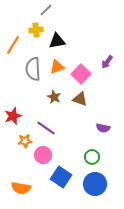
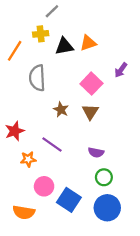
orange triangle: (57, 67) -> (88, 43), moved
brown triangle: (80, 99) -> (90, 112), turned 42
purple semicircle: (103, 128) -> (96, 152), moved
pink circle: (43, 155) -> (44, 186), moved

